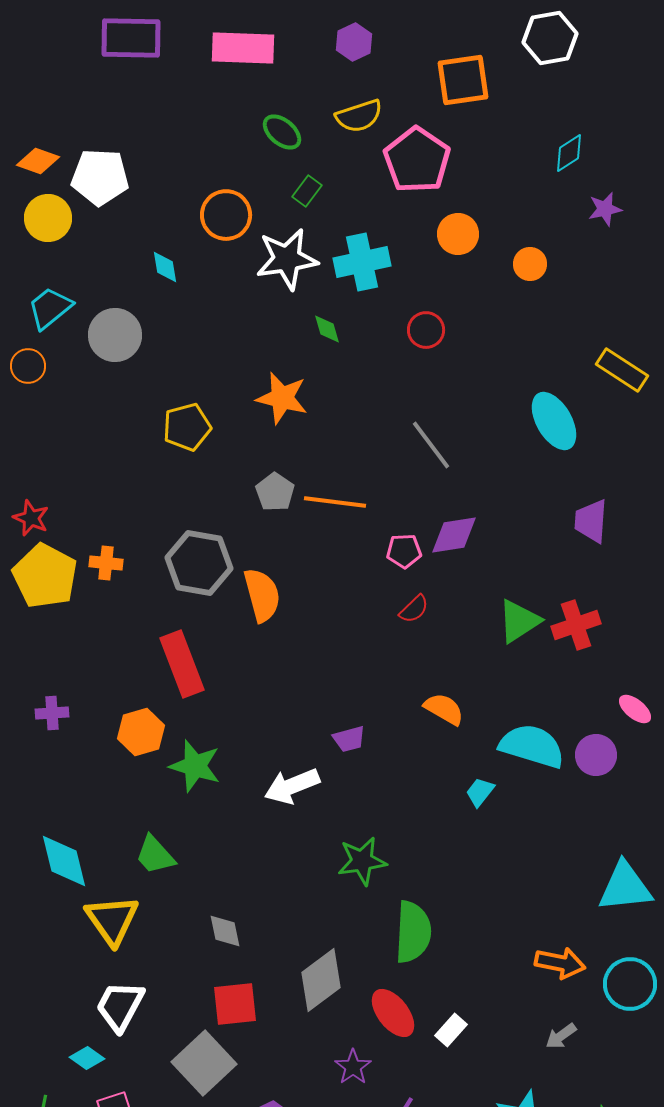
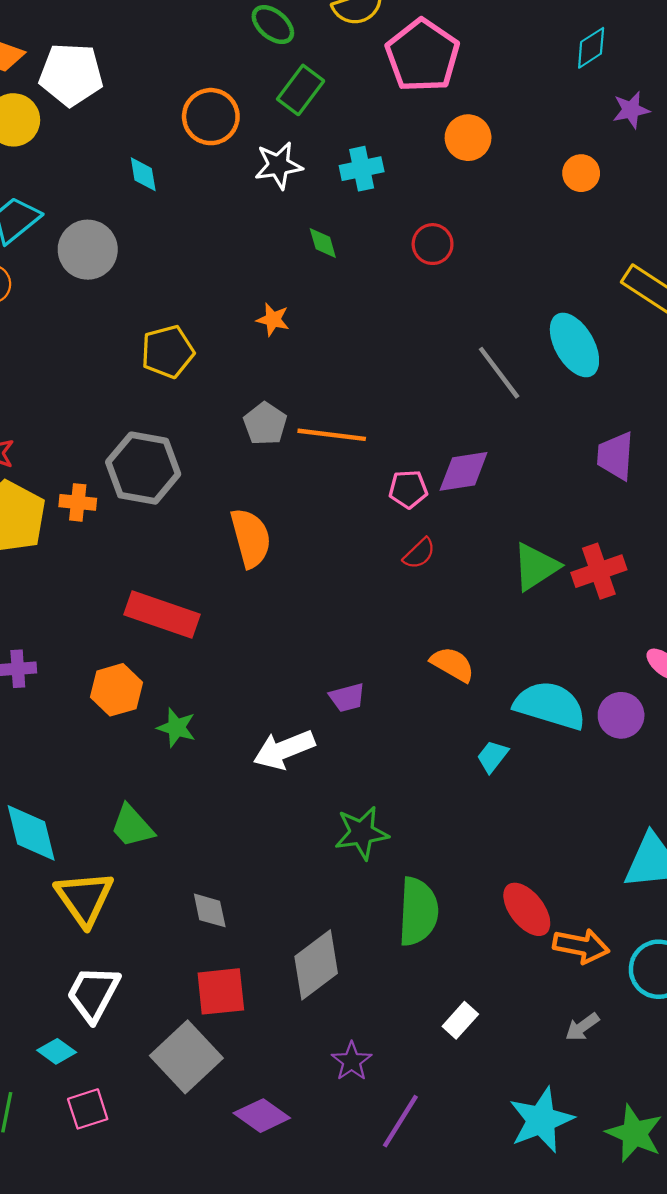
green rectangle: (307, 191) -> (301, 90), size x1.4
white star: (287, 259) -> (278, 165), size x0.7
cyan cross: (362, 262) -> (362, 169), size x0.7
orange circle: (530, 264) -> (581, 173), moved
orange star: (282, 398) -> (273, 319), size x0.6
gray line: (431, 445) -> (499, 373), moved
gray hexagon: (199, 563) -> (143, 468), moved
red rectangle: (182, 664) -> (162, 614), turned -50
green star: (195, 766) -> (176, 728), size x0.7
red ellipse: (393, 1013) -> (527, 909), moved

